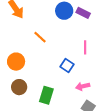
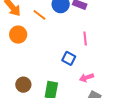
orange line: (40, 37) -> (39, 15), moved
orange circle: (16, 62) -> (18, 35), moved

